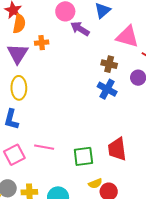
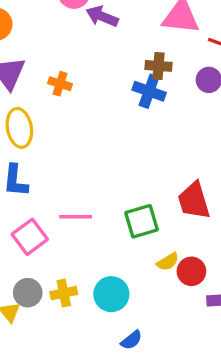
orange cross: (42, 43) -> (60, 84), moved, turned 32
blue cross: (107, 89) -> (149, 91), moved

